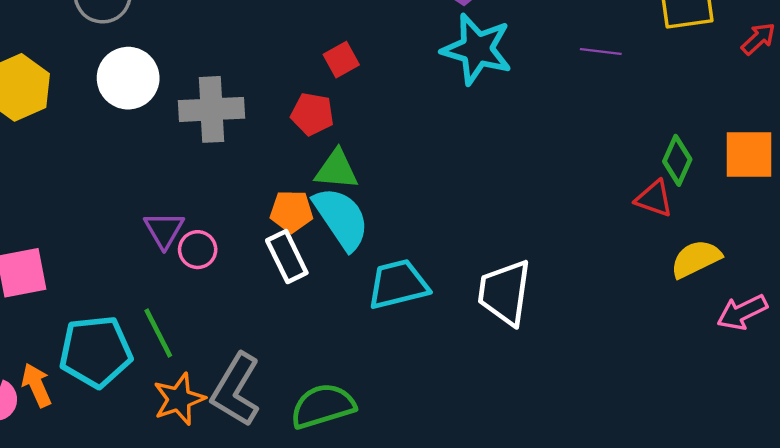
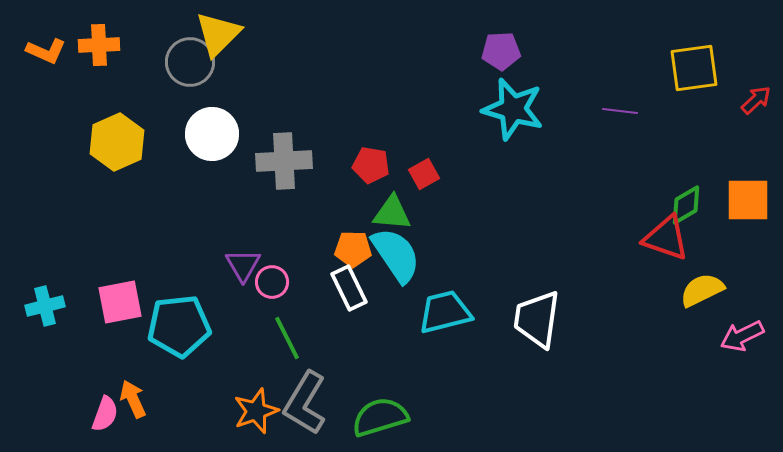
red square: (341, 60) -> (424, 174), moved
green diamond: (677, 160) -> (686, 205), turned 36
red triangle: (654, 199) -> (666, 238), size x1.4
green line: (158, 333) -> (287, 338), moved
cyan pentagon: (96, 352) -> (179, 326), moved

